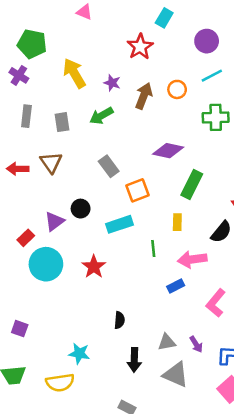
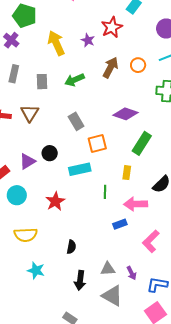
purple star: (112, 83) -> (88, 40), moved
cyan circle: (46, 264) -> (17, 195), size x0.7
yellow semicircle: (60, 382) -> (26, 235), moved

